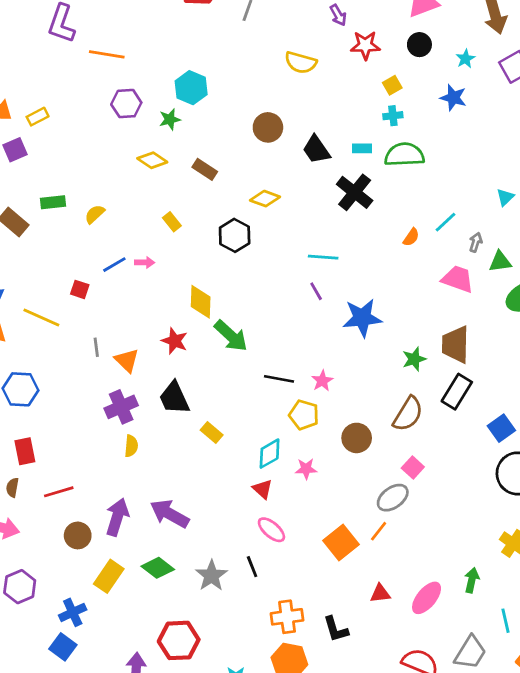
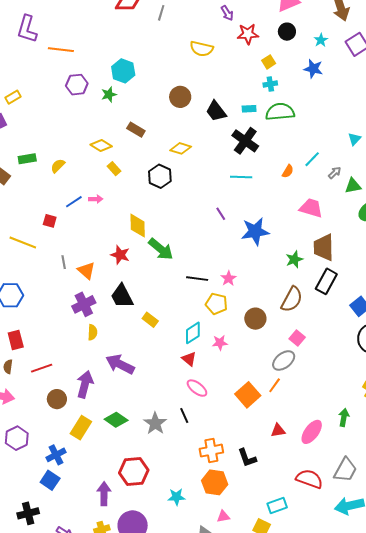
yellow diamond: (152, 160) -> (101, 145), moved
gray arrow: (476, 242) -> (335, 173), turned 32
cyan line: (323, 257) -> (241, 177), moved
pink trapezoid: (458, 279) -> (311, 208), moved
purple arrow: (170, 514) -> (120, 364), moved

